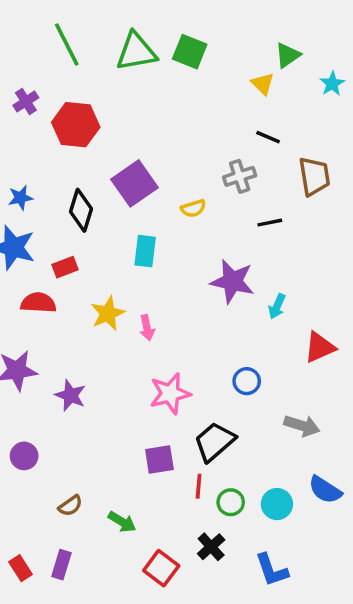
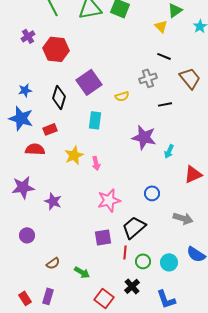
brown trapezoid: (314, 176) -> (190, 78), turned -30

